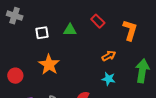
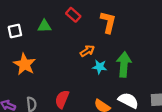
cyan star: (108, 79) -> (100, 67), moved

